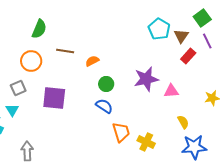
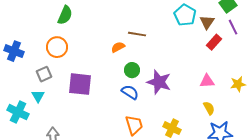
brown line: (65, 51) -> (137, 34), moved
purple star: (146, 79) -> (159, 82), moved, turned 30
pink triangle: (171, 91) -> (207, 81), moved
orange trapezoid: (121, 132) -> (134, 125), moved

